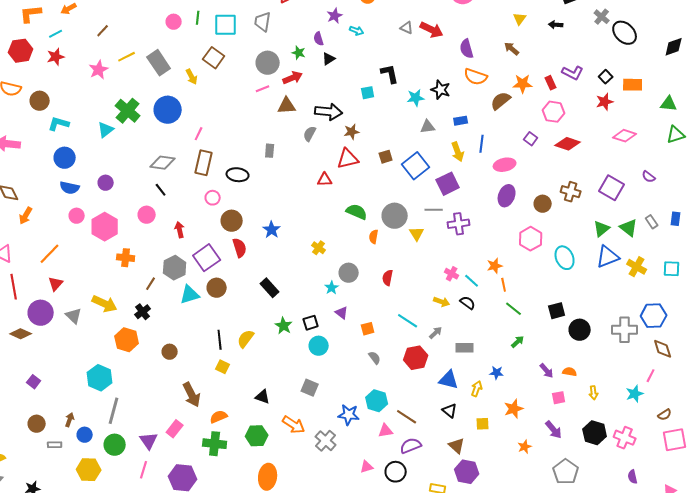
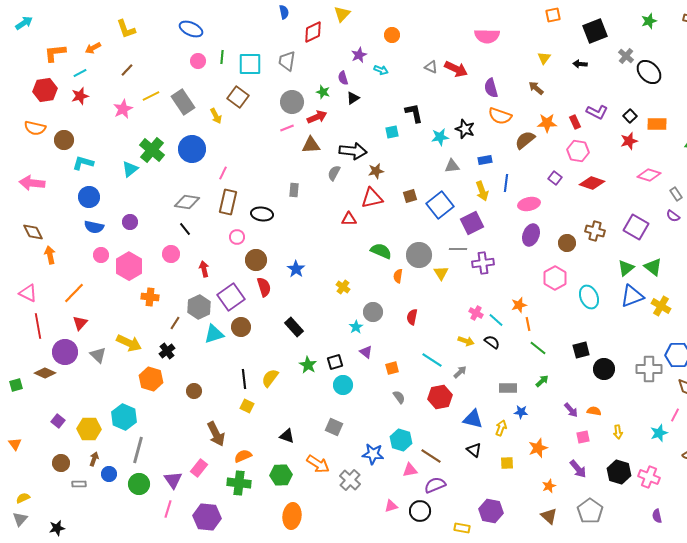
orange arrow: (26, 216) -> (50, 255), turned 138
gray rectangle: (652, 222) -> (676, 194), moved
gray rectangle: (465, 348) -> (508, 388), moved
brown triangle: (457, 446) -> (549, 516), moved
yellow hexagon: (89, 470) -> (89, 429), moved

